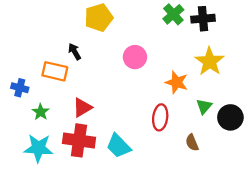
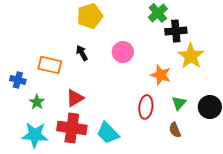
black cross: (203, 19) -> (176, 31), moved
black arrow: (75, 52) -> (82, 53), moved
green triangle: (204, 106) -> (179, 103), moved

